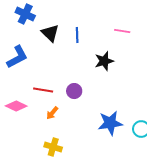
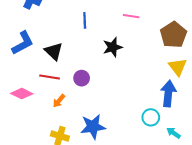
black triangle: (50, 33) -> (54, 51), moved
blue star: (110, 123) -> (93, 127), moved

